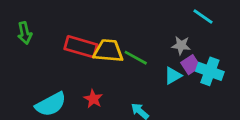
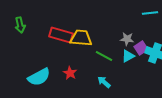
cyan line: (203, 17) -> (150, 13), turned -42
gray star: (181, 45) -> (127, 39), moved
green line: (136, 58) -> (104, 56), moved

